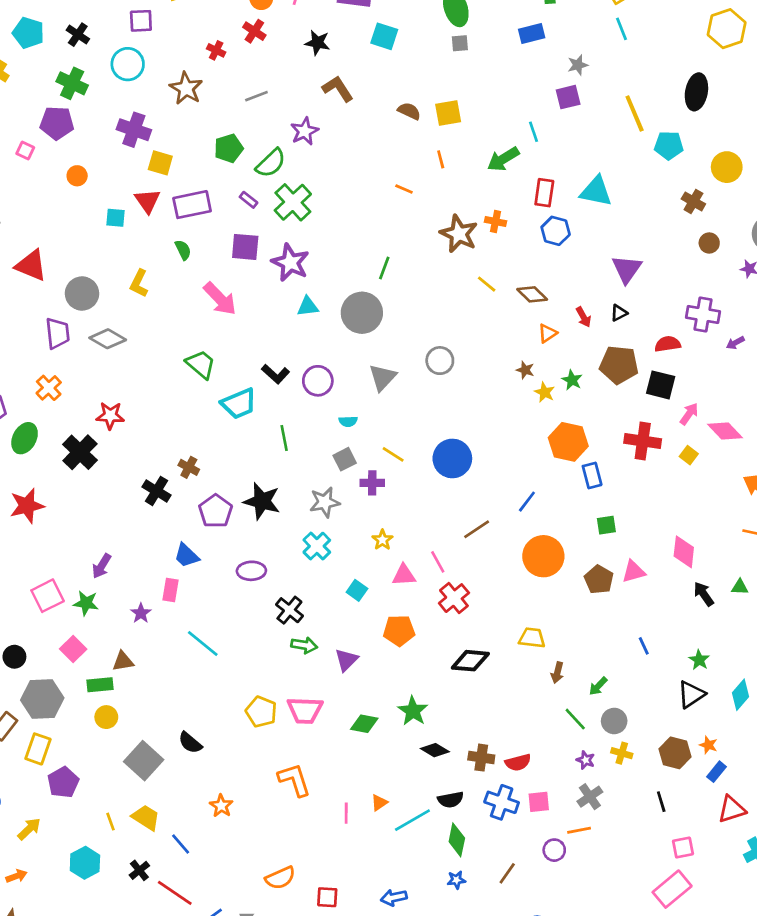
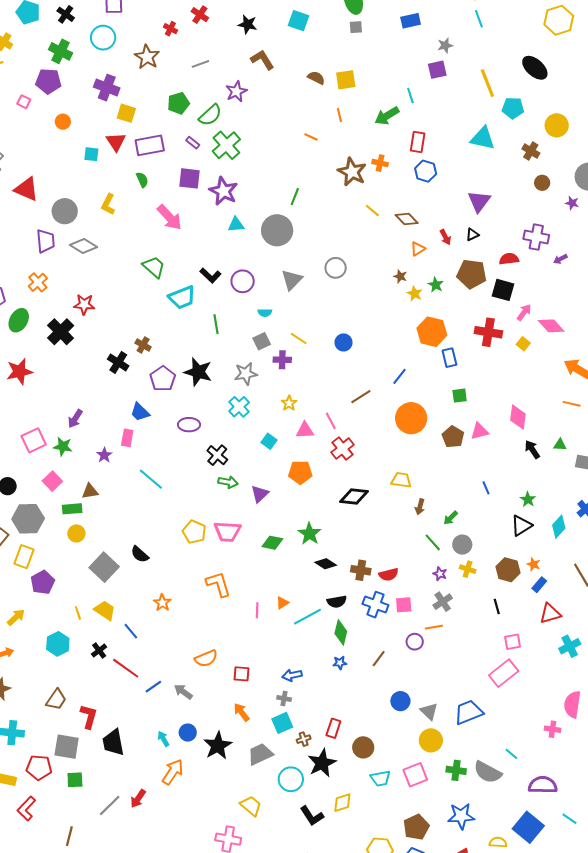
black ellipse: (696, 92) -> (535, 68), turned -60
cyan triangle: (596, 191) -> (483, 138), moved
blue circle: (452, 458) -> (344, 342), size x0.6

